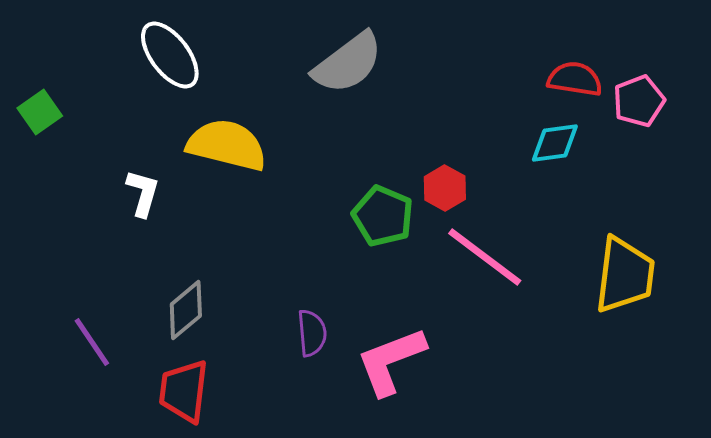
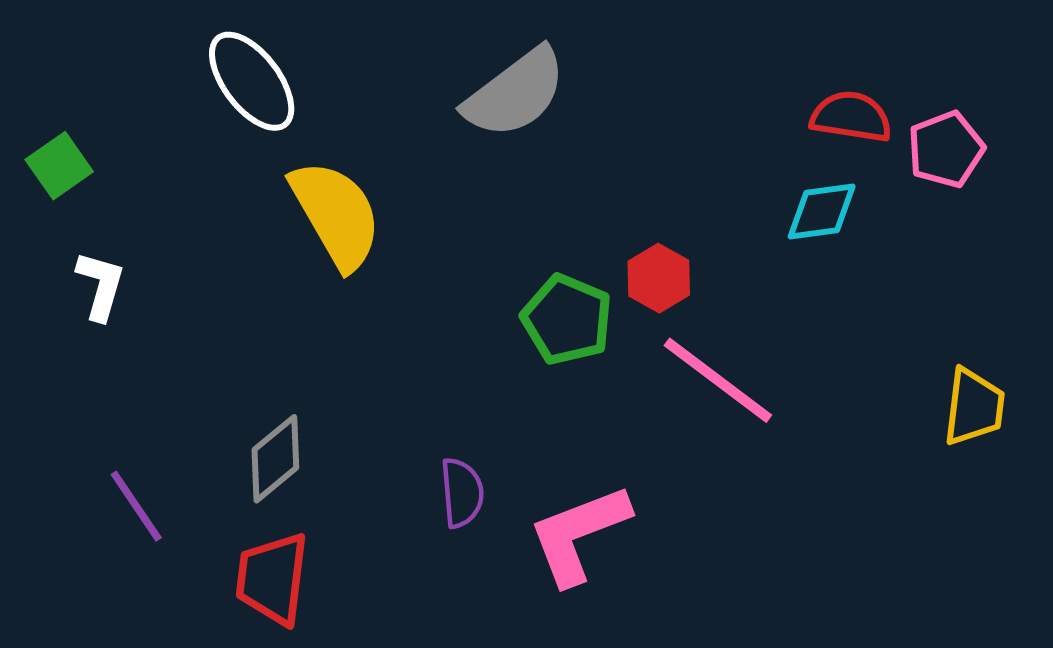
yellow semicircle: (227, 145) -> (336, 214), turned 46
white L-shape: (143, 193) -> (101, 286), moved
yellow trapezoid: (625, 275) -> (974, 407), moved, size x0.7

